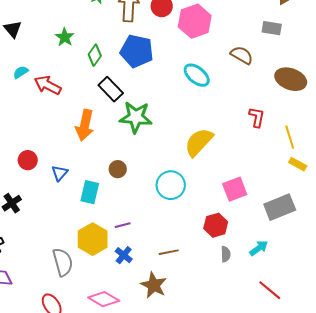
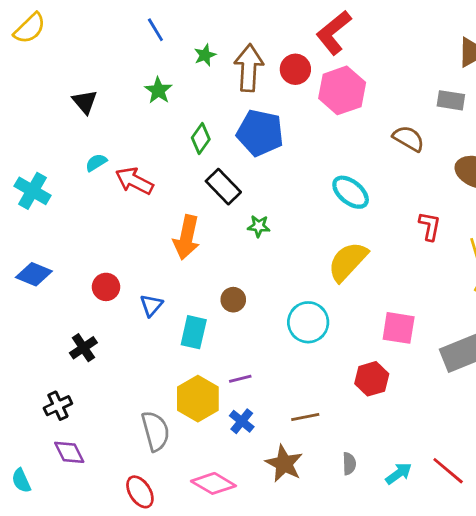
green star: (65, 37) -> (158, 90), moved
cyan ellipse: (197, 75) -> (351, 192), moved
green star: (136, 117) -> (259, 226), size x0.5
pink square: (235, 189) -> (399, 328), turned 30
cyan arrow: (259, 248) -> (399, 474), moved
gray semicircle: (226, 254) -> (349, 464), moved

